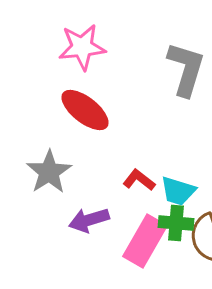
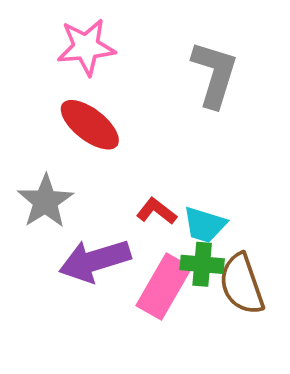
purple arrow: (89, 220) -> (95, 261), size x1.4

